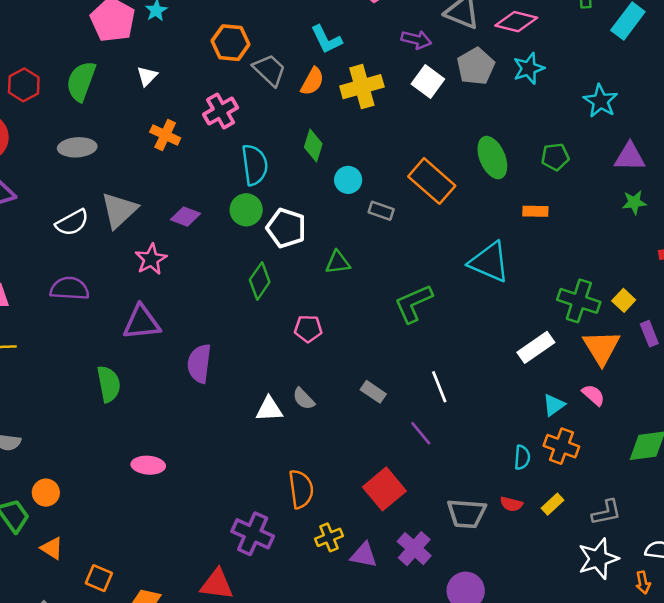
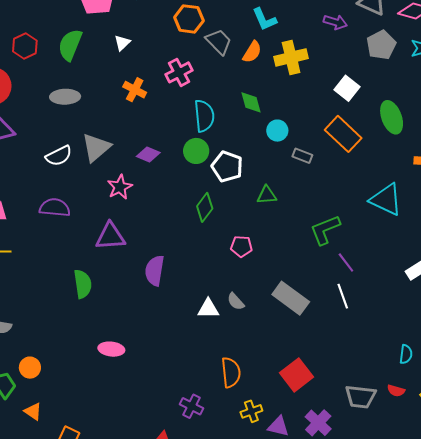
white square: (428, 81) -> (347, 88), moved
green diamond: (313, 145) -> (251, 102), turned -35
gray rectangle: (373, 392) -> (291, 298), size x1.8
purple line: (421, 433) -> (346, 263), moved
purple cross: (253, 534) -> (191, 406), size x0.7

